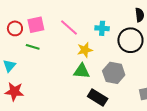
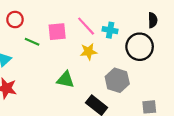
pink square: (36, 25) -> (57, 32), moved
pink line: (69, 27) -> (86, 26), moved
green triangle: (82, 71) -> (65, 80), moved

